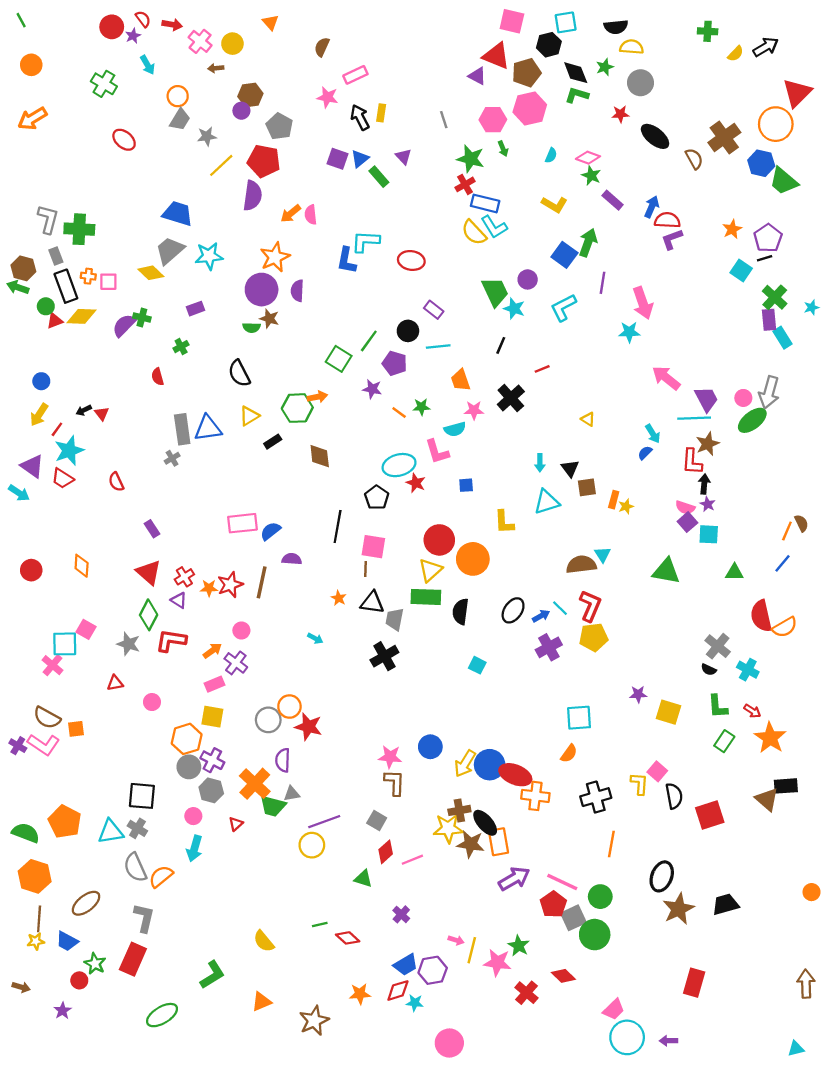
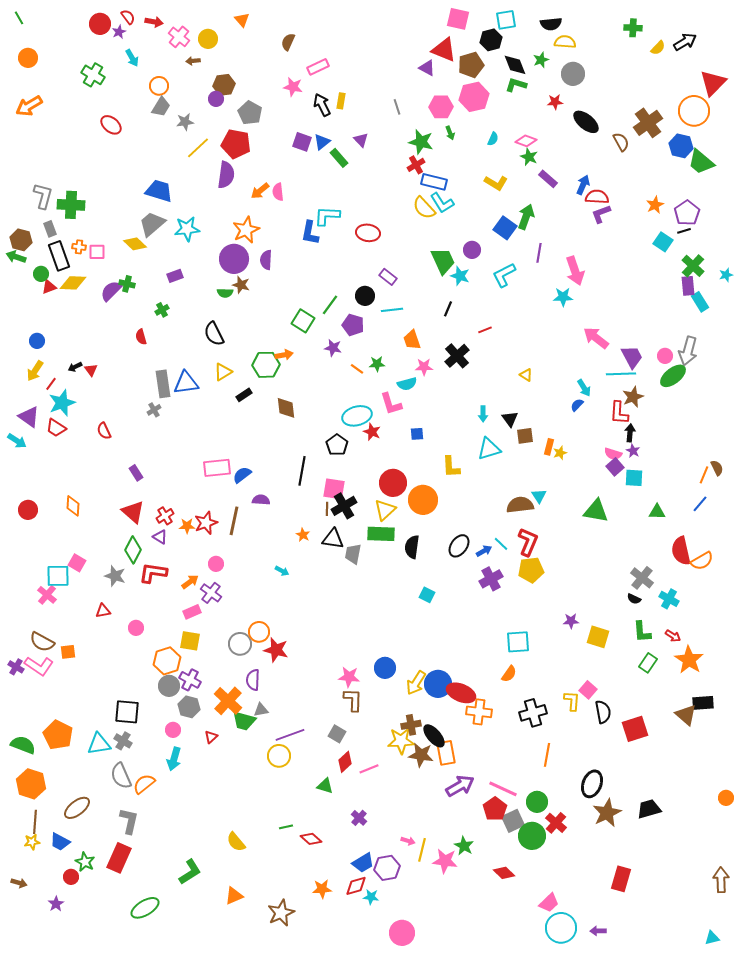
black cross: (384, 656) -> (344, 506), moved
red cross: (526, 993) -> (556, 823), moved

